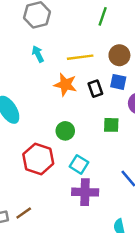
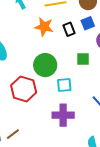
blue square: (118, 82) -> (88, 23), turned -32
green circle: (65, 131) -> (45, 65), size x1.5
cyan square: (79, 164) -> (64, 85), moved, turned -35

